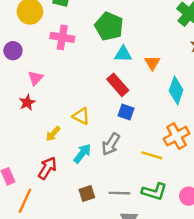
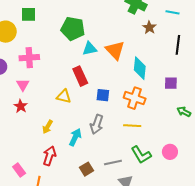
pink cross: (62, 37) -> (29, 58), moved
orange triangle: (152, 63) -> (115, 50), size x1.5
red rectangle: (118, 85) -> (80, 76), moved, turned 30
yellow triangle: (81, 116) -> (64, 96), moved
orange cross: (176, 136) -> (135, 98), moved, turned -30
green L-shape: (154, 192) -> (141, 155), turned 55

